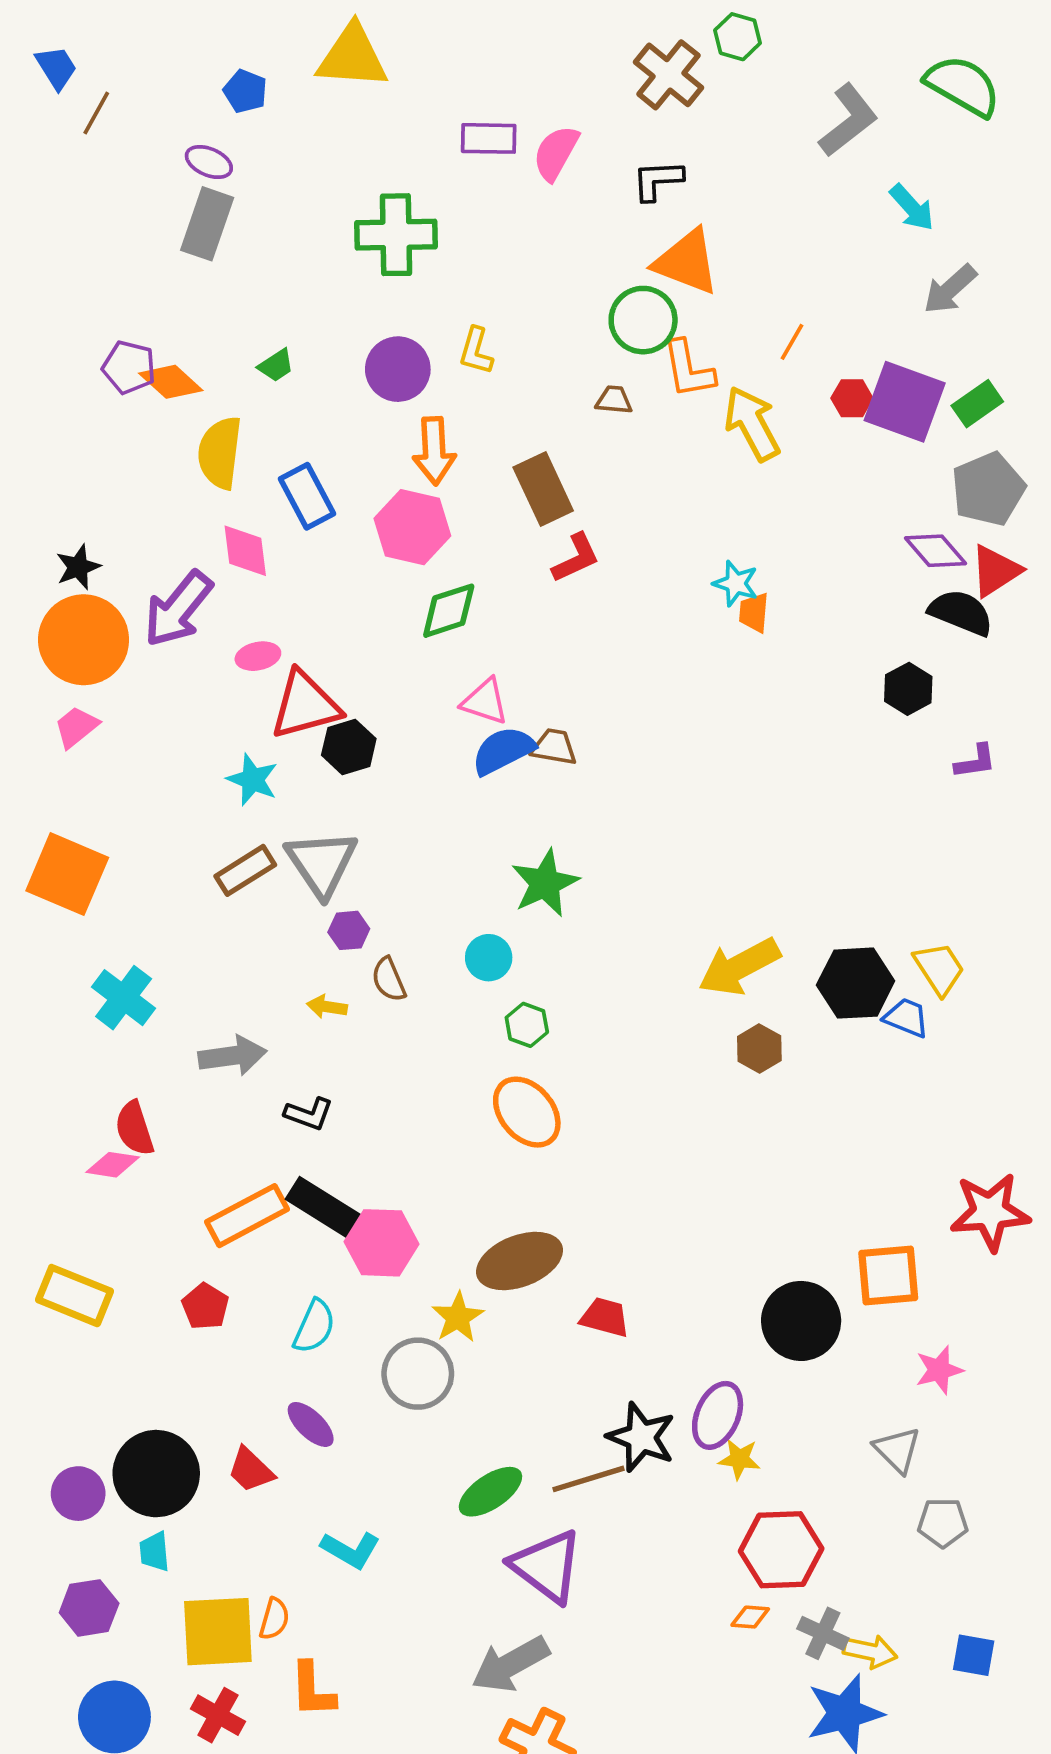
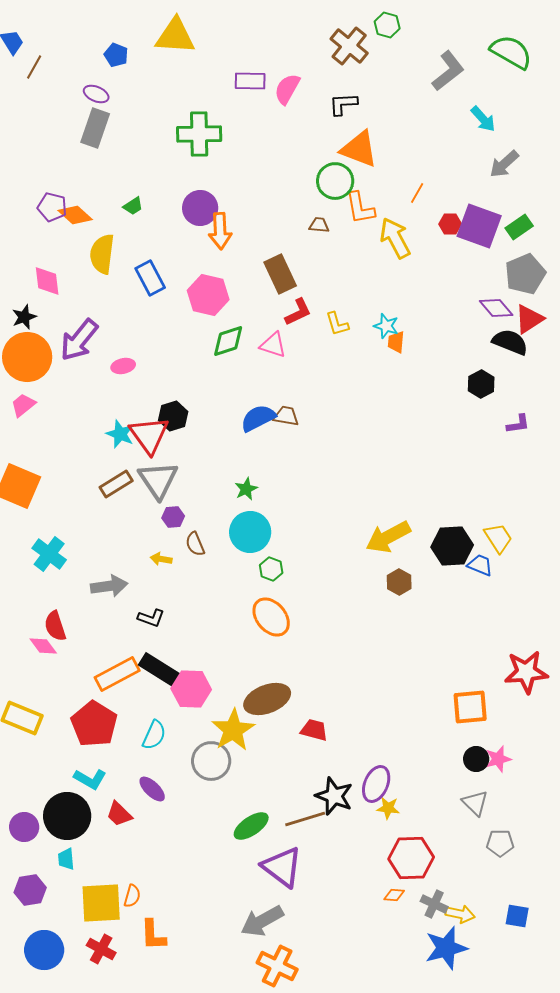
yellow L-shape: (476, 351) -> (337, 324), moved, turned -32
orange arrow: (434, 451) -> (220, 231), moved
pink diamond: (245, 551) -> (47, 281), moved
pink triangle: (485, 702) -> (273, 345), moved
red triangle: (305, 705) -> (149, 435), moved, turned -51
green star: (545, 883) -> (246, 489), moved, size x0.6
cyan circle: (489, 958) -> (250, 532), size x1.6
pink diamond: (113, 1165) -> (43, 646), turned 44
red pentagon: (205, 1306) -> (94, 724), size x1.8
yellow star: (458, 1317) -> (233, 730), size x1.5
black circle: (801, 1321) -> (476, 759), moved, size x0.6
cyan L-shape: (351, 1550) -> (90, 779), moved

